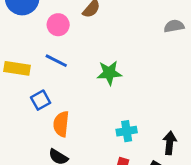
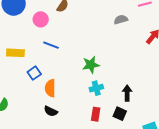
gray semicircle: (174, 26) -> (121, 20), moved
blue line: (56, 61) -> (51, 45), moved
green star: (109, 73) -> (91, 65), moved

